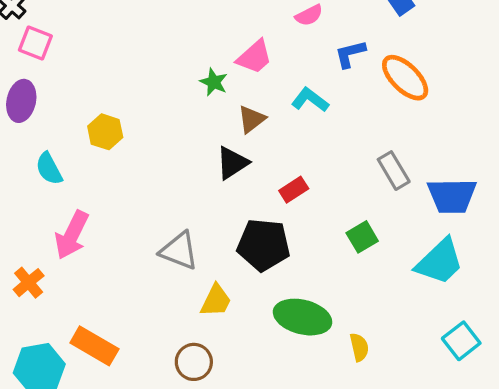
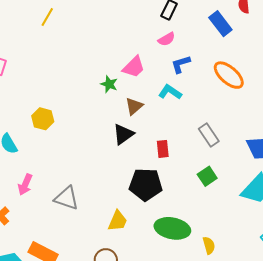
blue L-shape: (350, 54) -> (181, 64), moved
gray rectangle: (394, 171) -> (209, 135), moved
red rectangle: (294, 190) -> (163, 149), turned -60
pink arrow: (72, 235) -> (25, 185), size x0.7
gray triangle: (179, 251) -> (66, 198), moved

